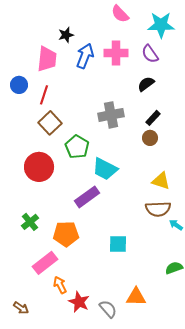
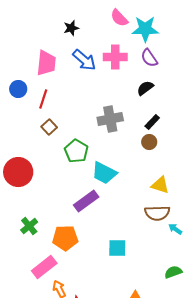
cyan star: (161, 25) -> (145, 29), moved
black star: (66, 35) -> (71, 28), moved
blue arrow: (85, 56) -> (84, 60), turned 110
brown square: (50, 123) -> (49, 127), size x0.7
red circle: (39, 167) -> (18, 172), moved

